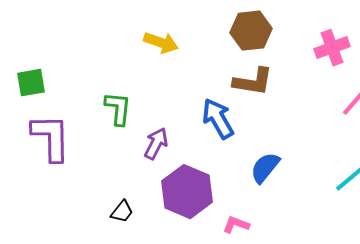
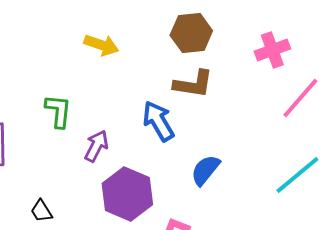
black trapezoid: (122, 212) -> (41, 211), moved, turned 110

